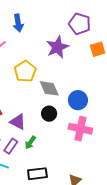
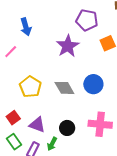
yellow pentagon: (25, 71) -> (30, 87), moved
blue circle: (78, 100) -> (93, 84), moved
black circle: (49, 114) -> (67, 128), moved

